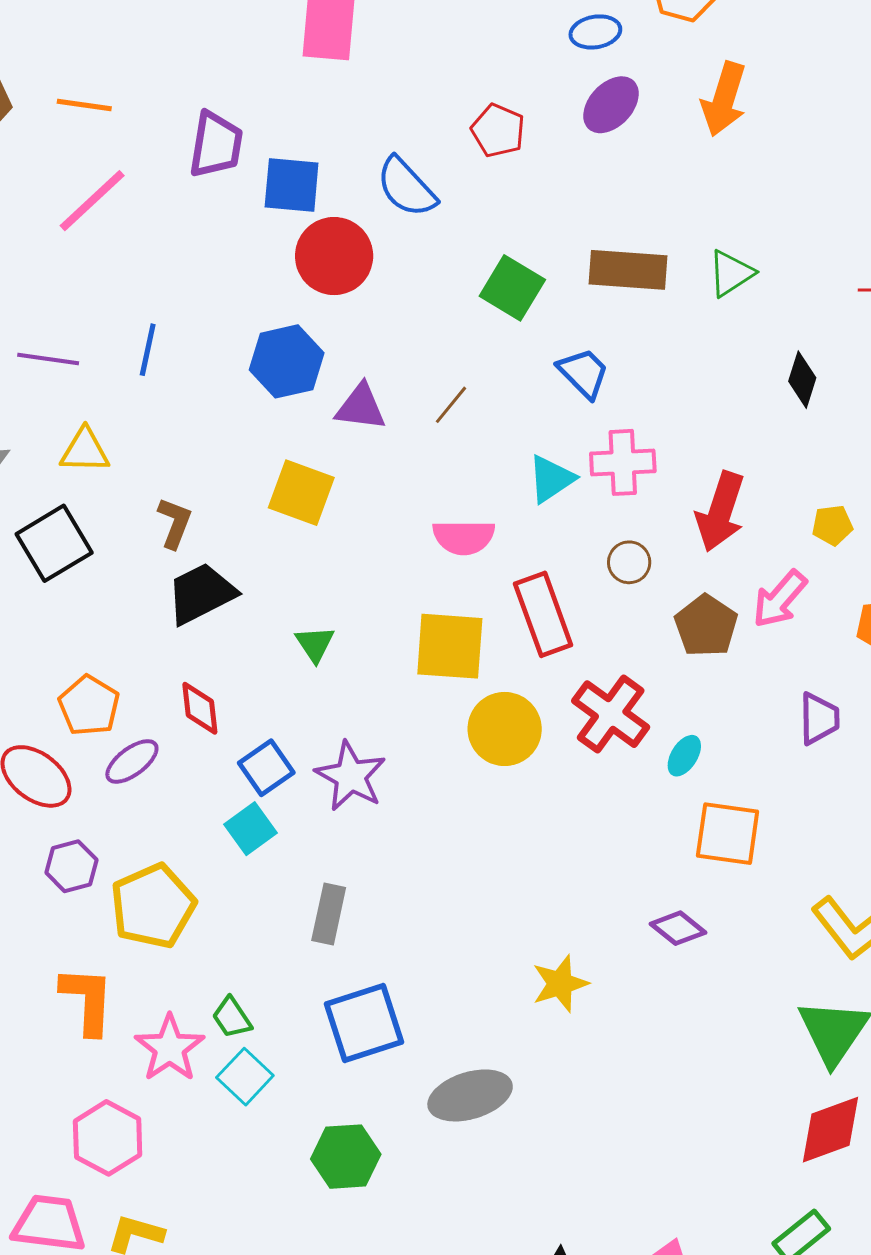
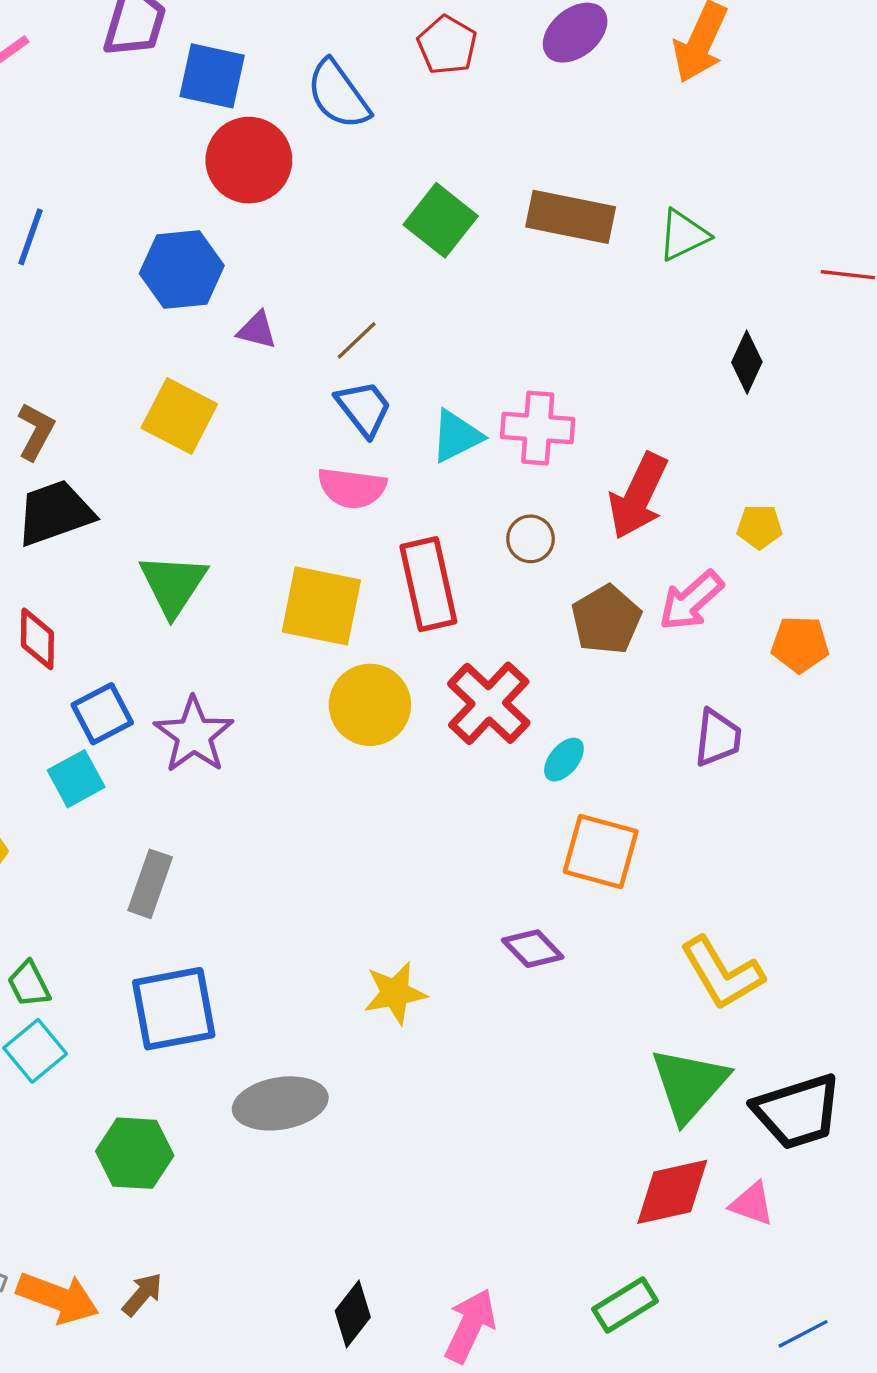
blue trapezoid: (583, 373) -> (364, 408), moved
purple triangle: (361, 407) -> (257, 330), size x0.7
green triangle: (315, 644) -> (173, 585), size x1.6

